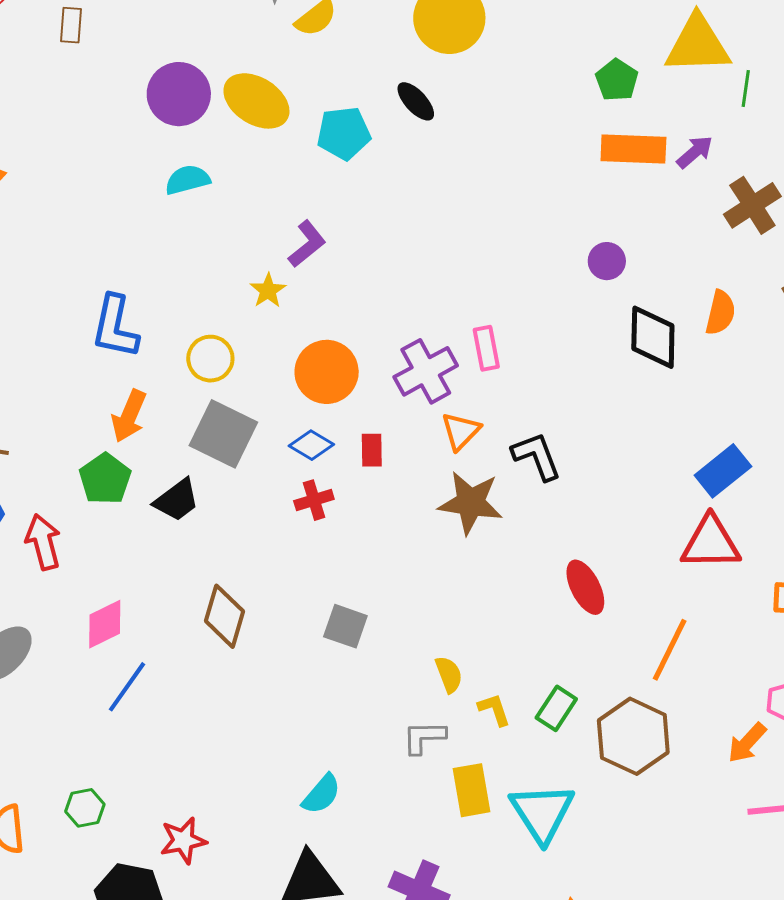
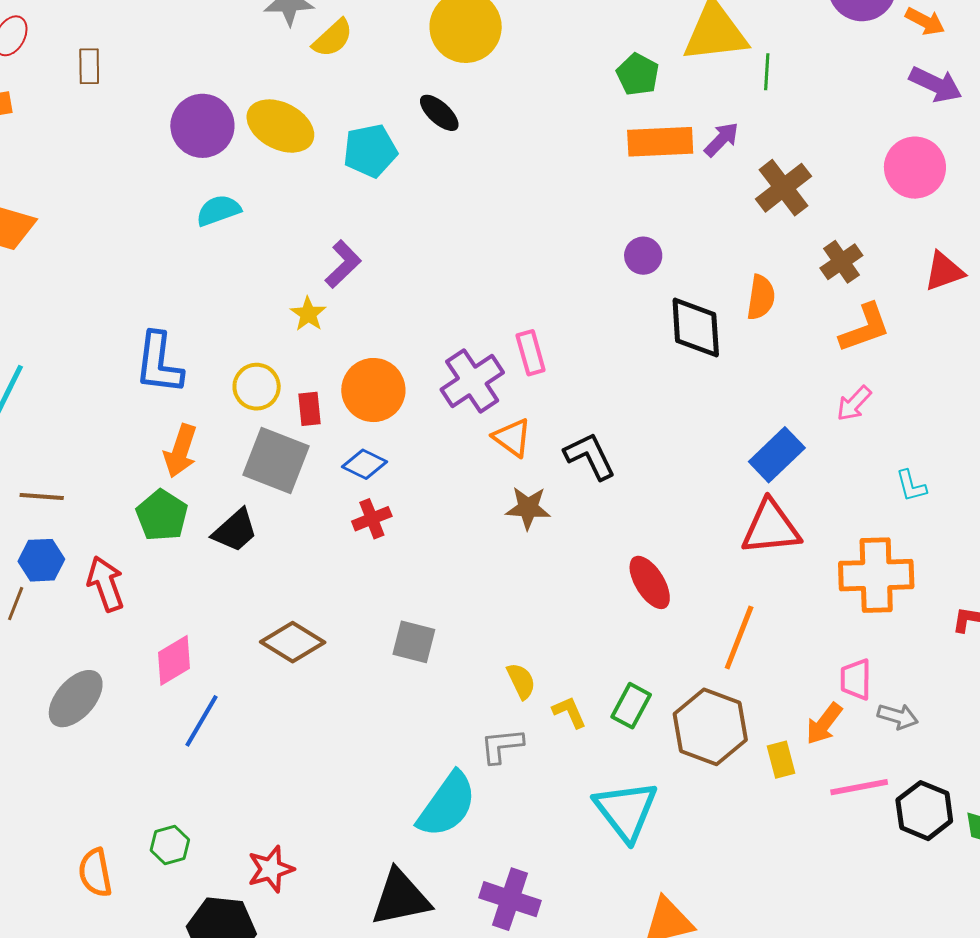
orange triangle: (461, 431) -> (512, 438), turned -33
red rectangle: (372, 450) -> (310, 409), moved
brown star: (471, 503) -> (528, 508), size x0.7
brown diamond: (224, 616) -> (293, 642), turned -70
yellow rectangle: (472, 790) -> (781, 760), moved, size x0.7
cyan semicircle: (322, 794) -> (447, 805), moved, size x1.6

